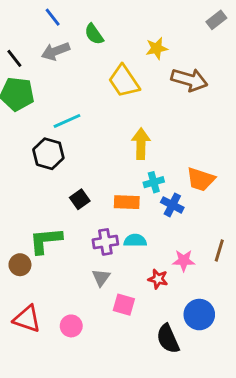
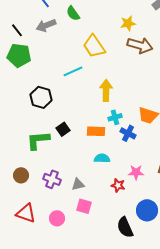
yellow star: (157, 48) -> (128, 23), moved
cyan line: (67, 121) -> (73, 71), moved
green L-shape: (46, 241) -> (38, 140), moved
purple cross: (105, 242) -> (52, 179), moved, turned 30
gray triangle: (101, 278) -> (78, 184), turned 40
pink square: (124, 305) -> (84, 206), moved

